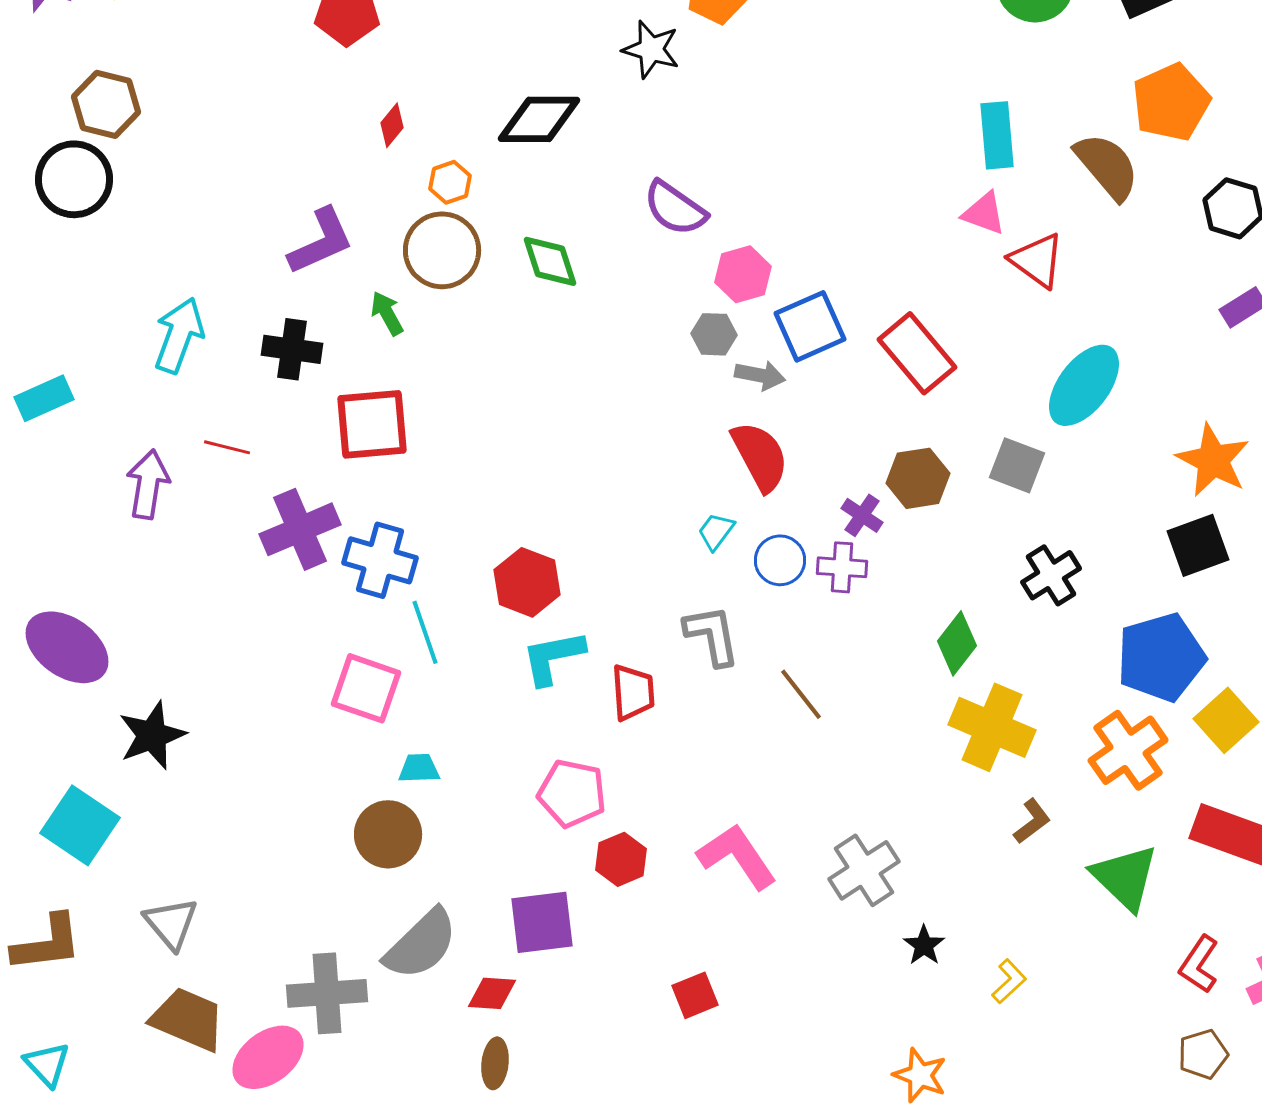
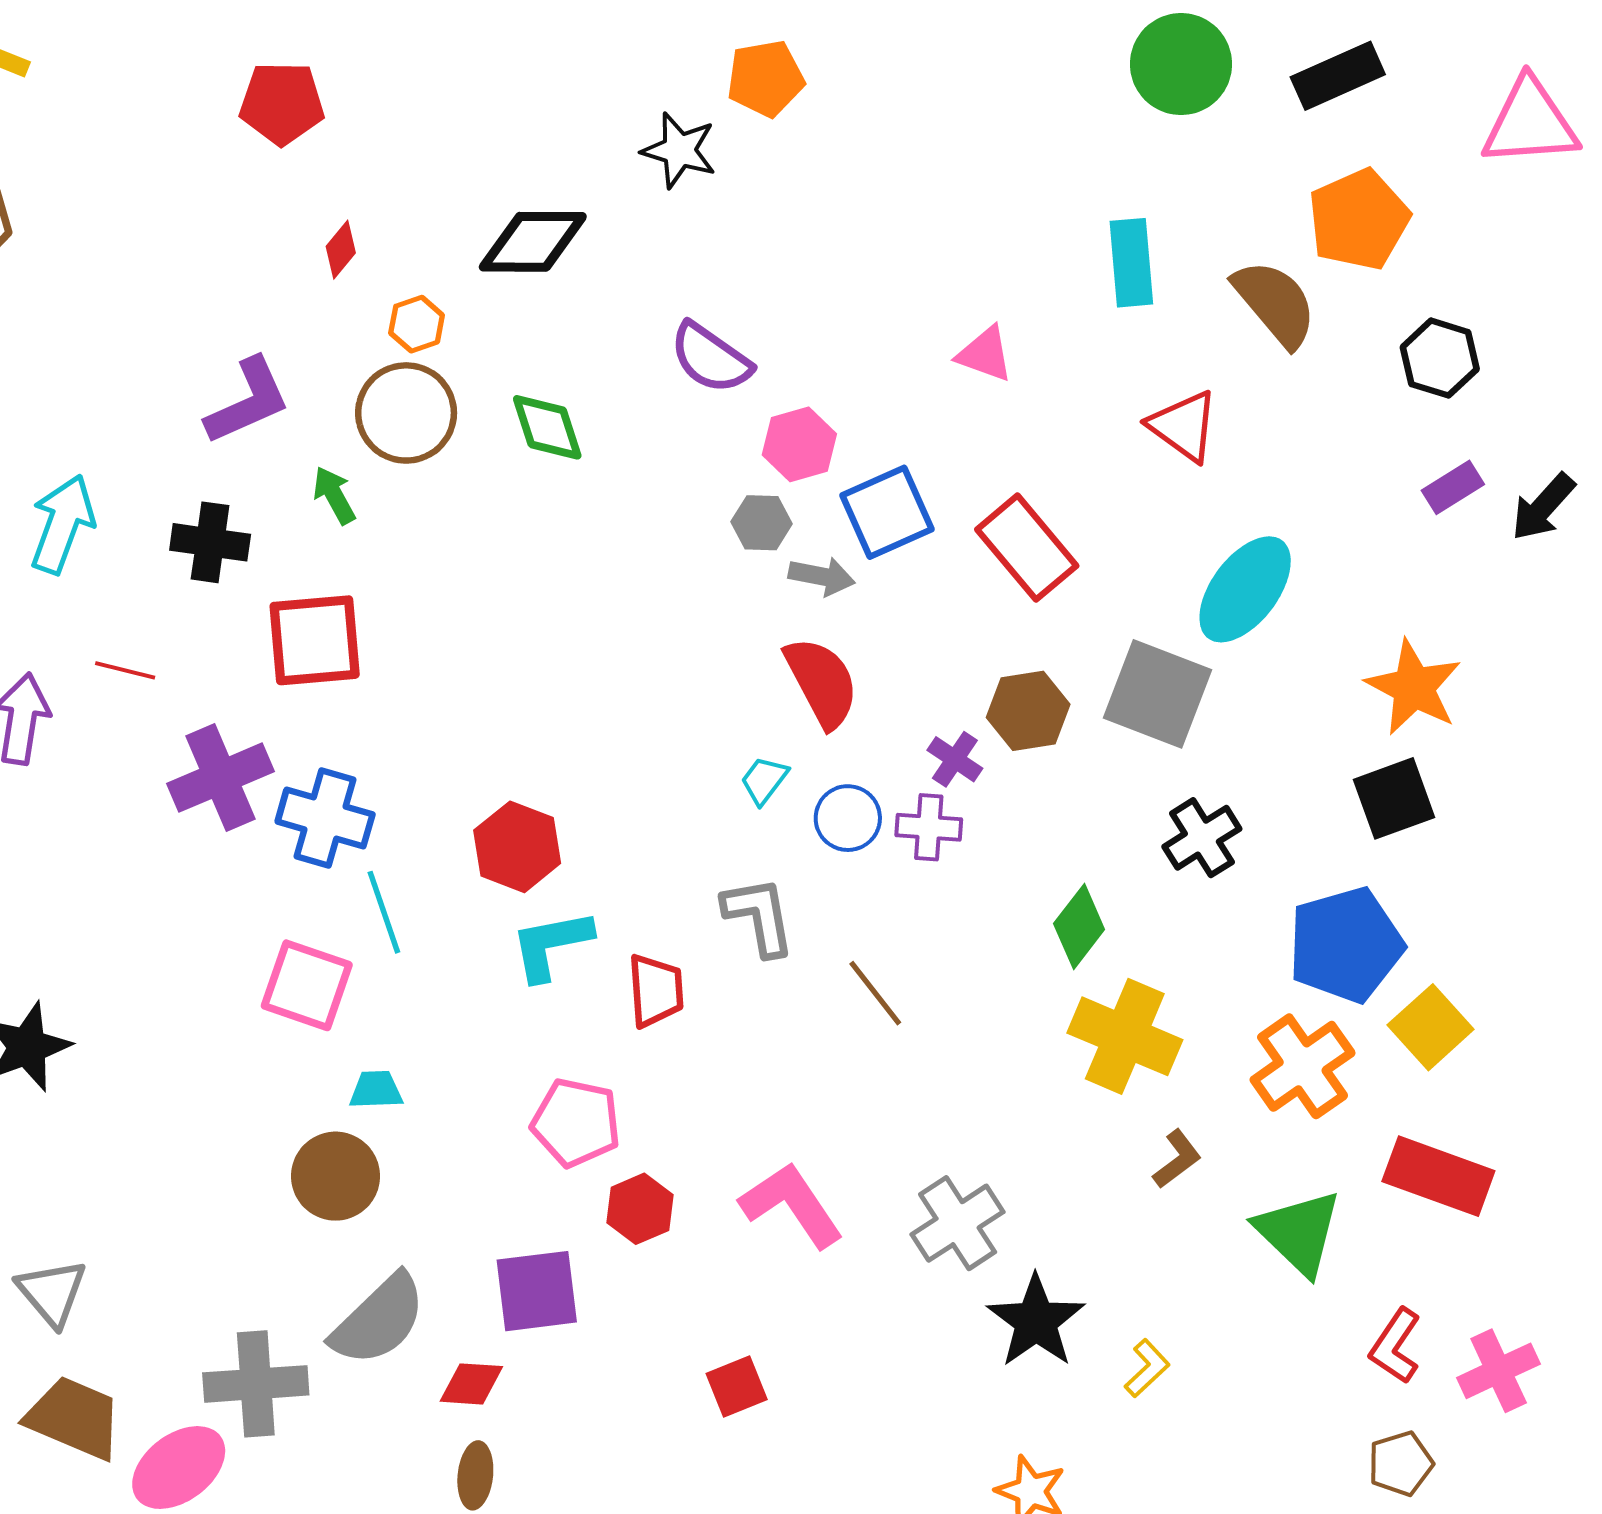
pink triangle: (984, 213) -> (985, 354), moved
gray square: (1017, 465) -> (1157, 694), size x1.5
black star: (924, 945) -> (1036, 1321), size x1.8

